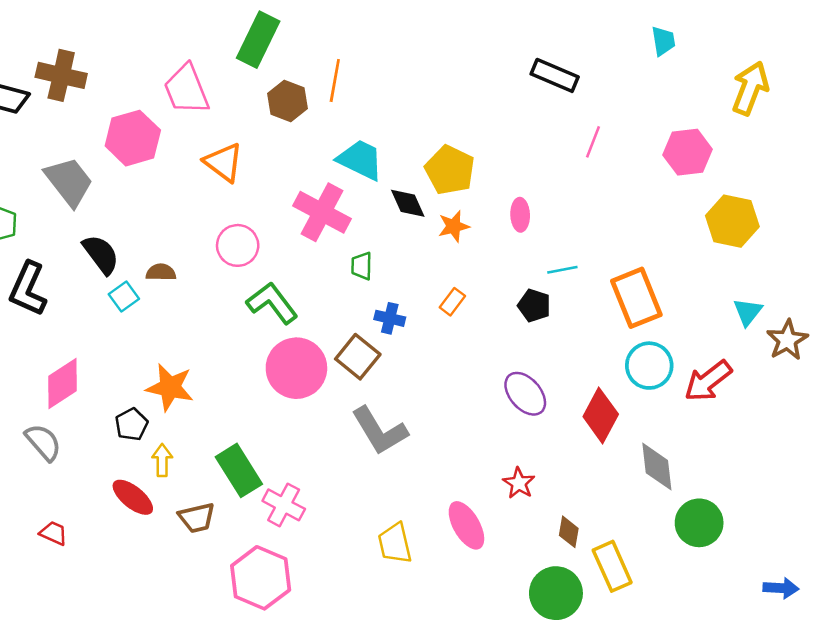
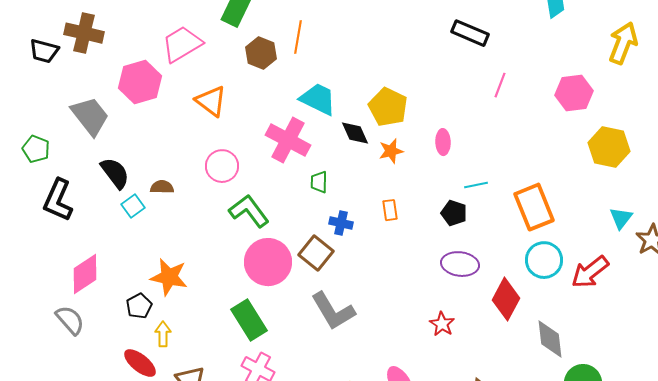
pink trapezoid: (186, 89) -> (182, 44), turned 81
orange rectangle: (452, 302) -> (390, 210), turned -45
purple ellipse: (525, 394) -> (460, 264), moved, turned -42
green rectangle: (239, 470) -> (249, 320), moved
red star: (519, 483) -> (442, 324), moved

